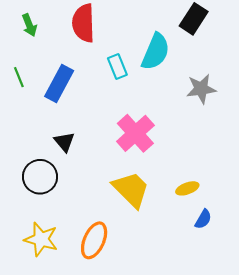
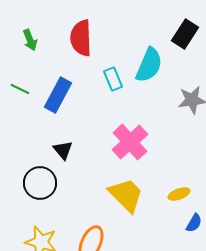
green line: (19, 77) -> (20, 89), turned -42

